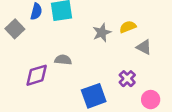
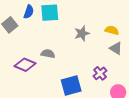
yellow semicircle: (128, 27) -> (112, 30), moved, turned 32
purple diamond: (37, 75) -> (25, 65), turned 35

